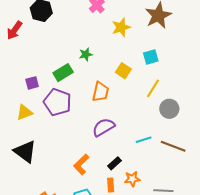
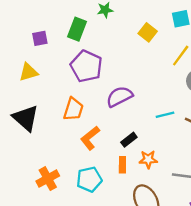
green rectangle: (63, 73) -> (77, 29), turned -42
orange trapezoid: (101, 92) -> (73, 109), moved
purple pentagon: (57, 102) -> (86, 66), moved

